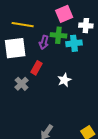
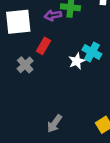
purple arrow: (44, 42) -> (53, 15), turned 64
cyan cross: (74, 43) -> (92, 52), moved, turned 35

